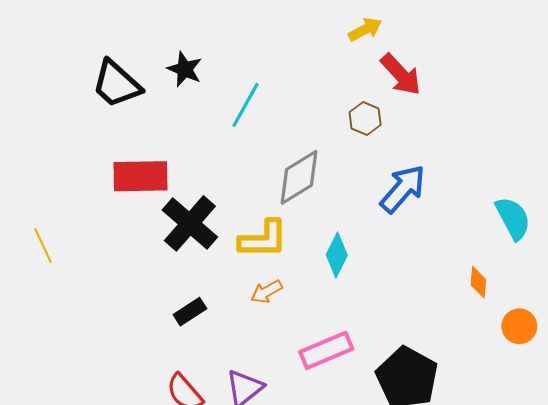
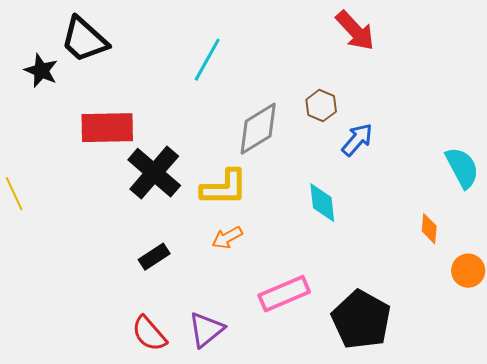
black star: (185, 69) -> (41, 71), moved
brown hexagon: (365, 119) -> (321, 106), moved
blue arrow: (403, 189) -> (357, 140), size x0.7
cyan diamond: (337, 255) -> (322, 203), moved, turned -33

